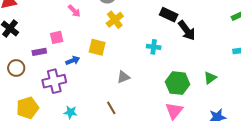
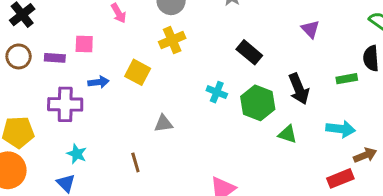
black arrow: (187, 30) -> (299, 89), moved
brown circle: (16, 68) -> (19, 56), moved
green triangle: (210, 78) -> (288, 134), moved, turned 40
green hexagon: (178, 83) -> (258, 103), moved

